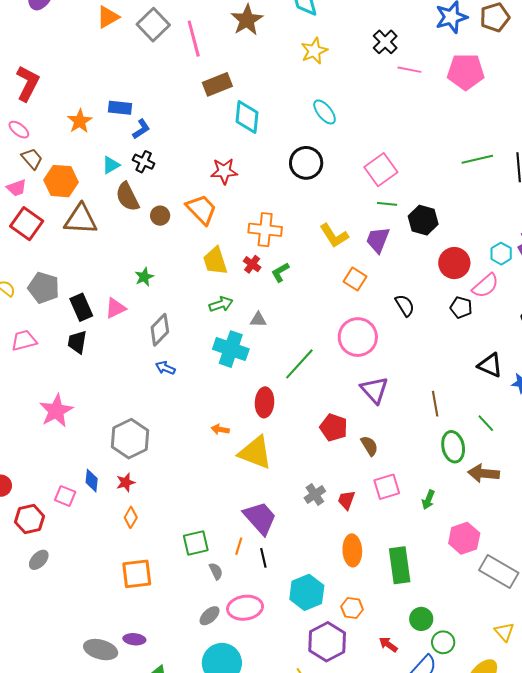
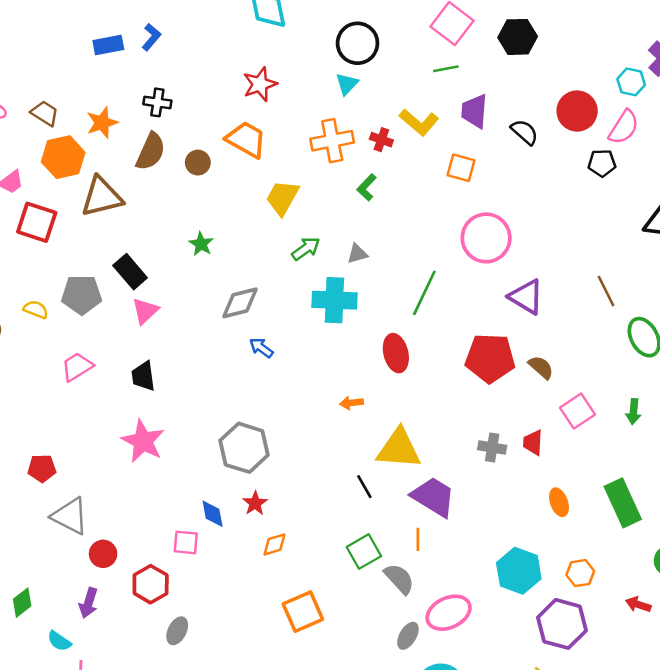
orange star: (80, 121) -> (102, 123), moved, turned 30
blue L-shape: (141, 129) -> (151, 37), moved
brown trapezoid: (32, 159) -> (45, 113), moved
cyan triangle: (111, 165) -> (347, 84), moved
brown semicircle: (127, 197) -> (151, 152), turned -112
green line: (387, 204) -> (446, 69), moved
black hexagon: (423, 220) -> (518, 37), moved
yellow trapezoid: (215, 261) -> (282, 198), turned 64
red cross: (252, 264) -> (381, 140), moved
black semicircle: (405, 305) -> (524, 132), moved
black rectangle: (81, 307) -> (130, 272), moved
pink triangle: (115, 308) -> (145, 311), moved
gray diamond: (160, 330) -> (240, 303), turned 48
black trapezoid: (77, 342) -> (143, 376), moved
blue arrow: (165, 368) -> (261, 348), turned 30
red pentagon: (334, 427) -> (490, 358), size x1.4
yellow triangle: (255, 453) -> (399, 449), moved
gray cross: (315, 495) -> (492, 448), turned -30
orange diamond: (131, 517) -> (274, 544), turned 60
orange ellipse: (352, 550) -> (559, 502), size x0.7
black line: (263, 558) -> (364, 487), moved
gray semicircle: (216, 571) -> (399, 579), size x1.5

